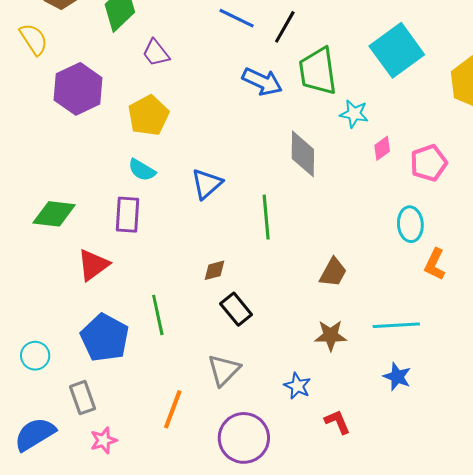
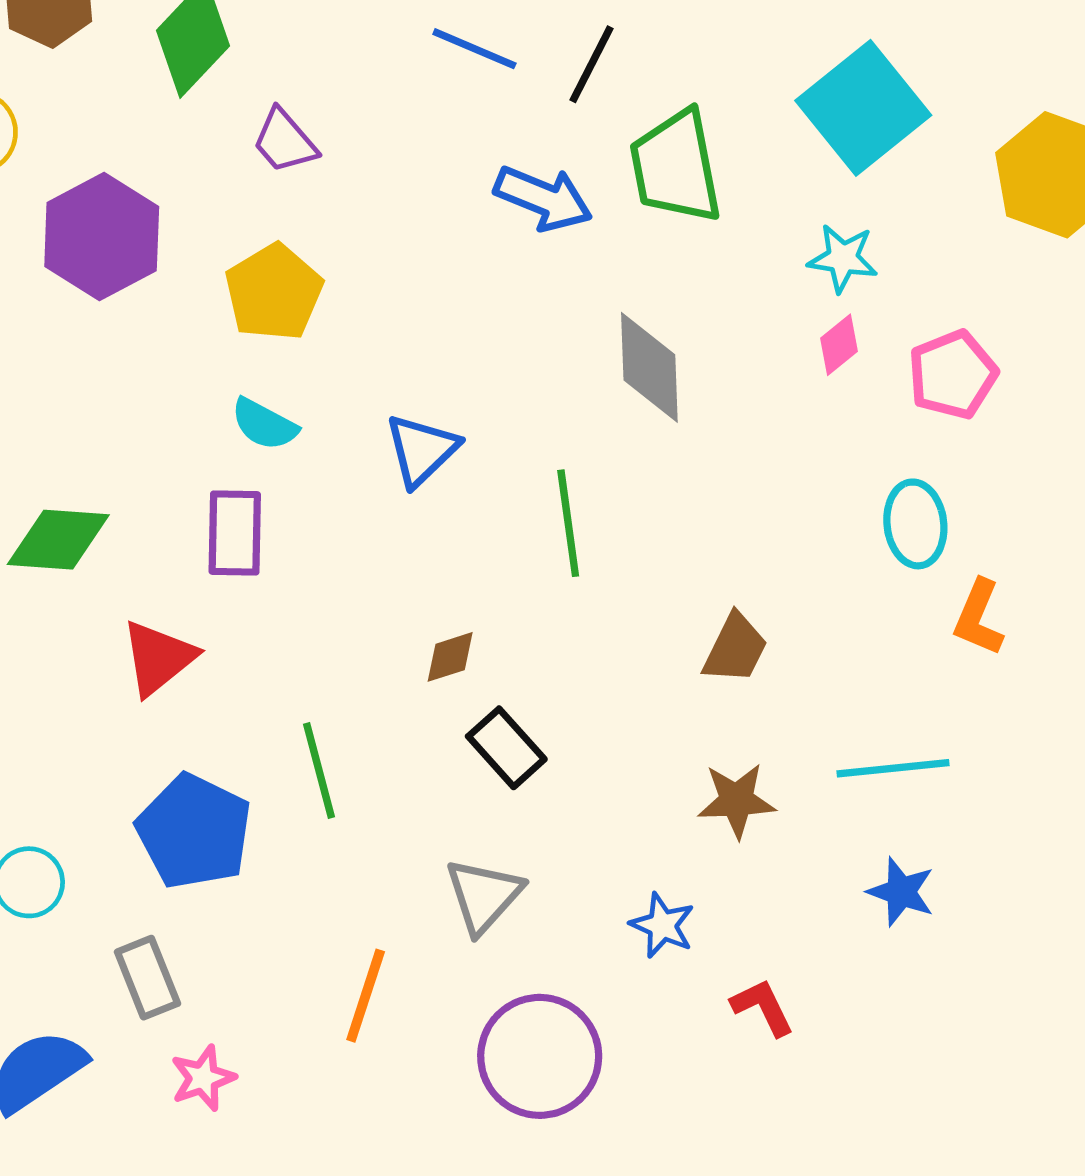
cyan star: (354, 114) -> (843, 258), moved

